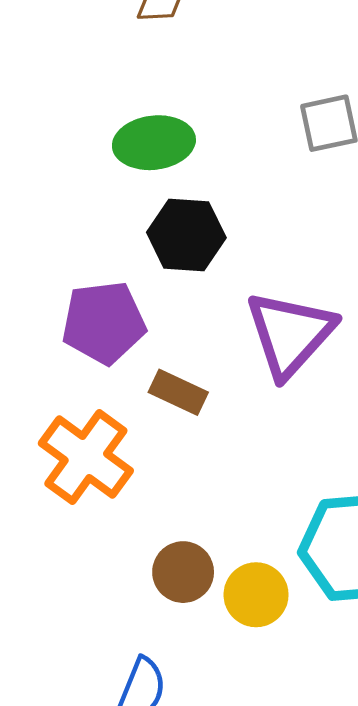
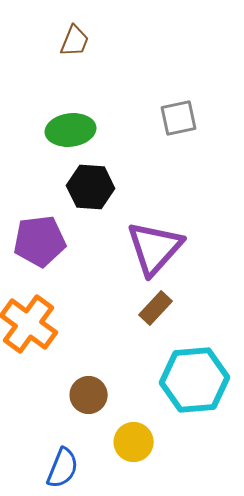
brown rectangle: (178, 392) -> (156, 308), moved, turned -72
yellow circle: (256, 595) -> (134, 442), moved

